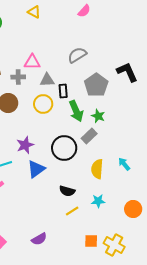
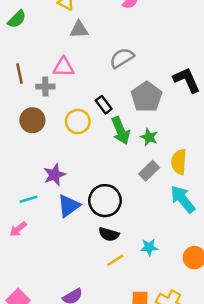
gray triangle: (47, 80) -> (79, 29), moved
black rectangle: (63, 91) -> (104, 105), turned -32
gray rectangle: (89, 136) -> (149, 171), moved
black circle: (64, 148) -> (105, 201), moved
cyan arrow: (124, 164) -> (183, 199), size x1.6
yellow semicircle: (97, 169) -> (179, 162), moved

